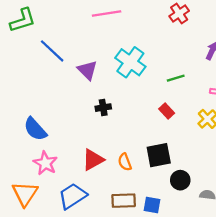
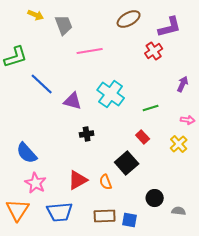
purple triangle: (87, 70) -> (73, 101), turned -30
black square: (159, 155) -> (127, 163), moved, turned -30
blue trapezoid: (73, 196) -> (60, 212), turned -152

